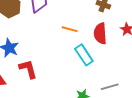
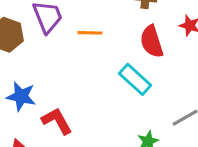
orange line: (70, 29) -> (90, 33), moved

